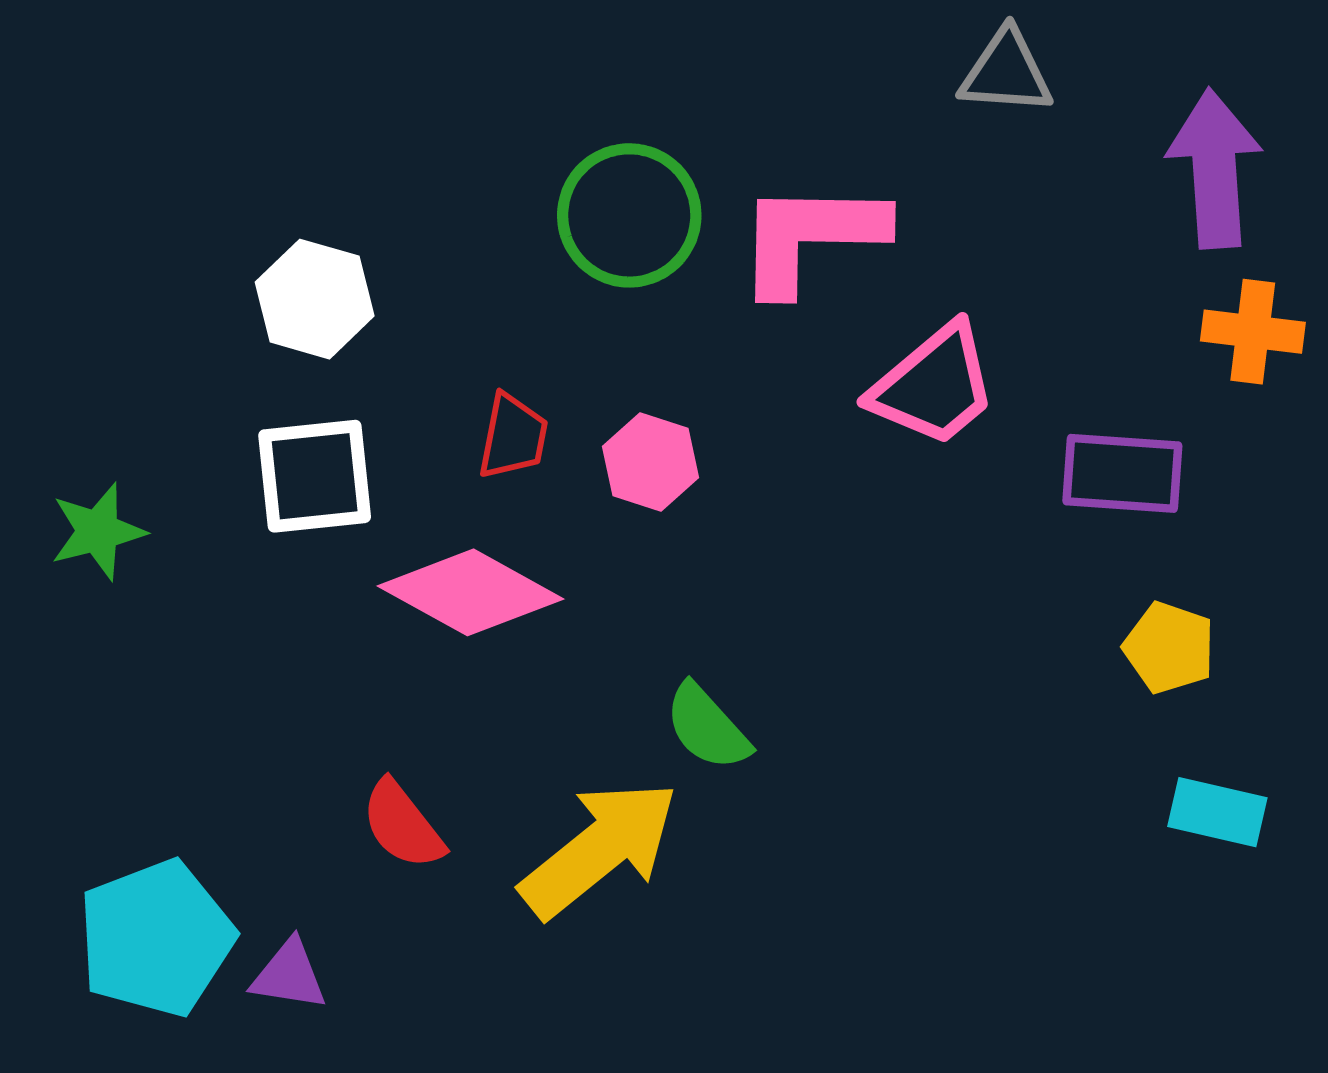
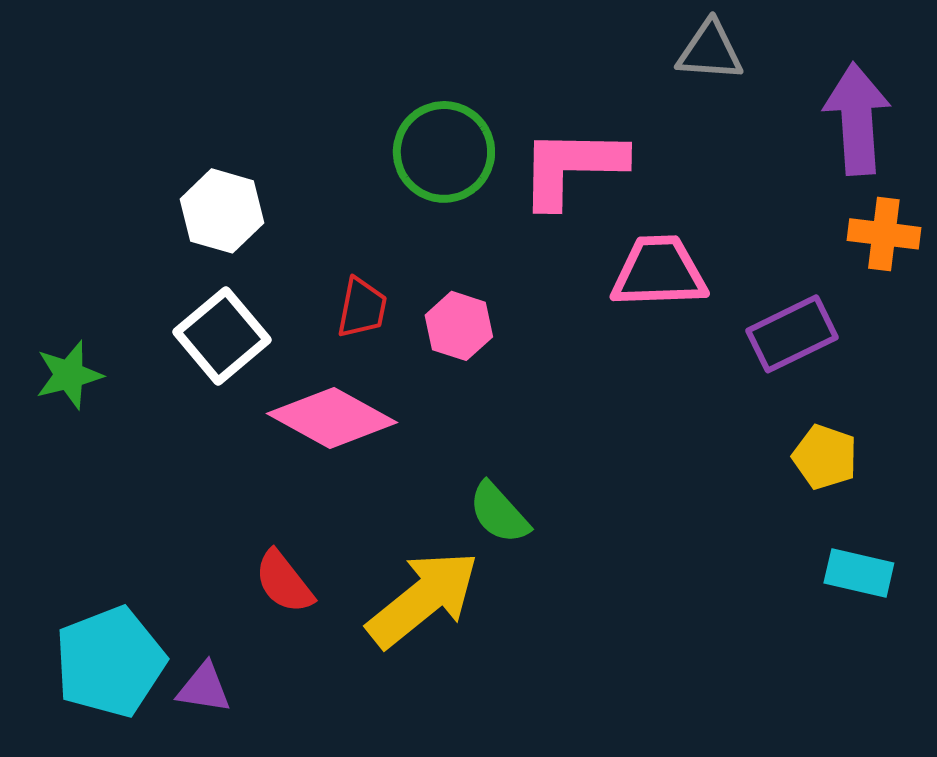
pink trapezoid: (934, 385) -> (659, 272), turned -142
purple rectangle: (1122, 473) -> (792, 334), turned -30
white square: (315, 476) -> (222, 336), turned -34

